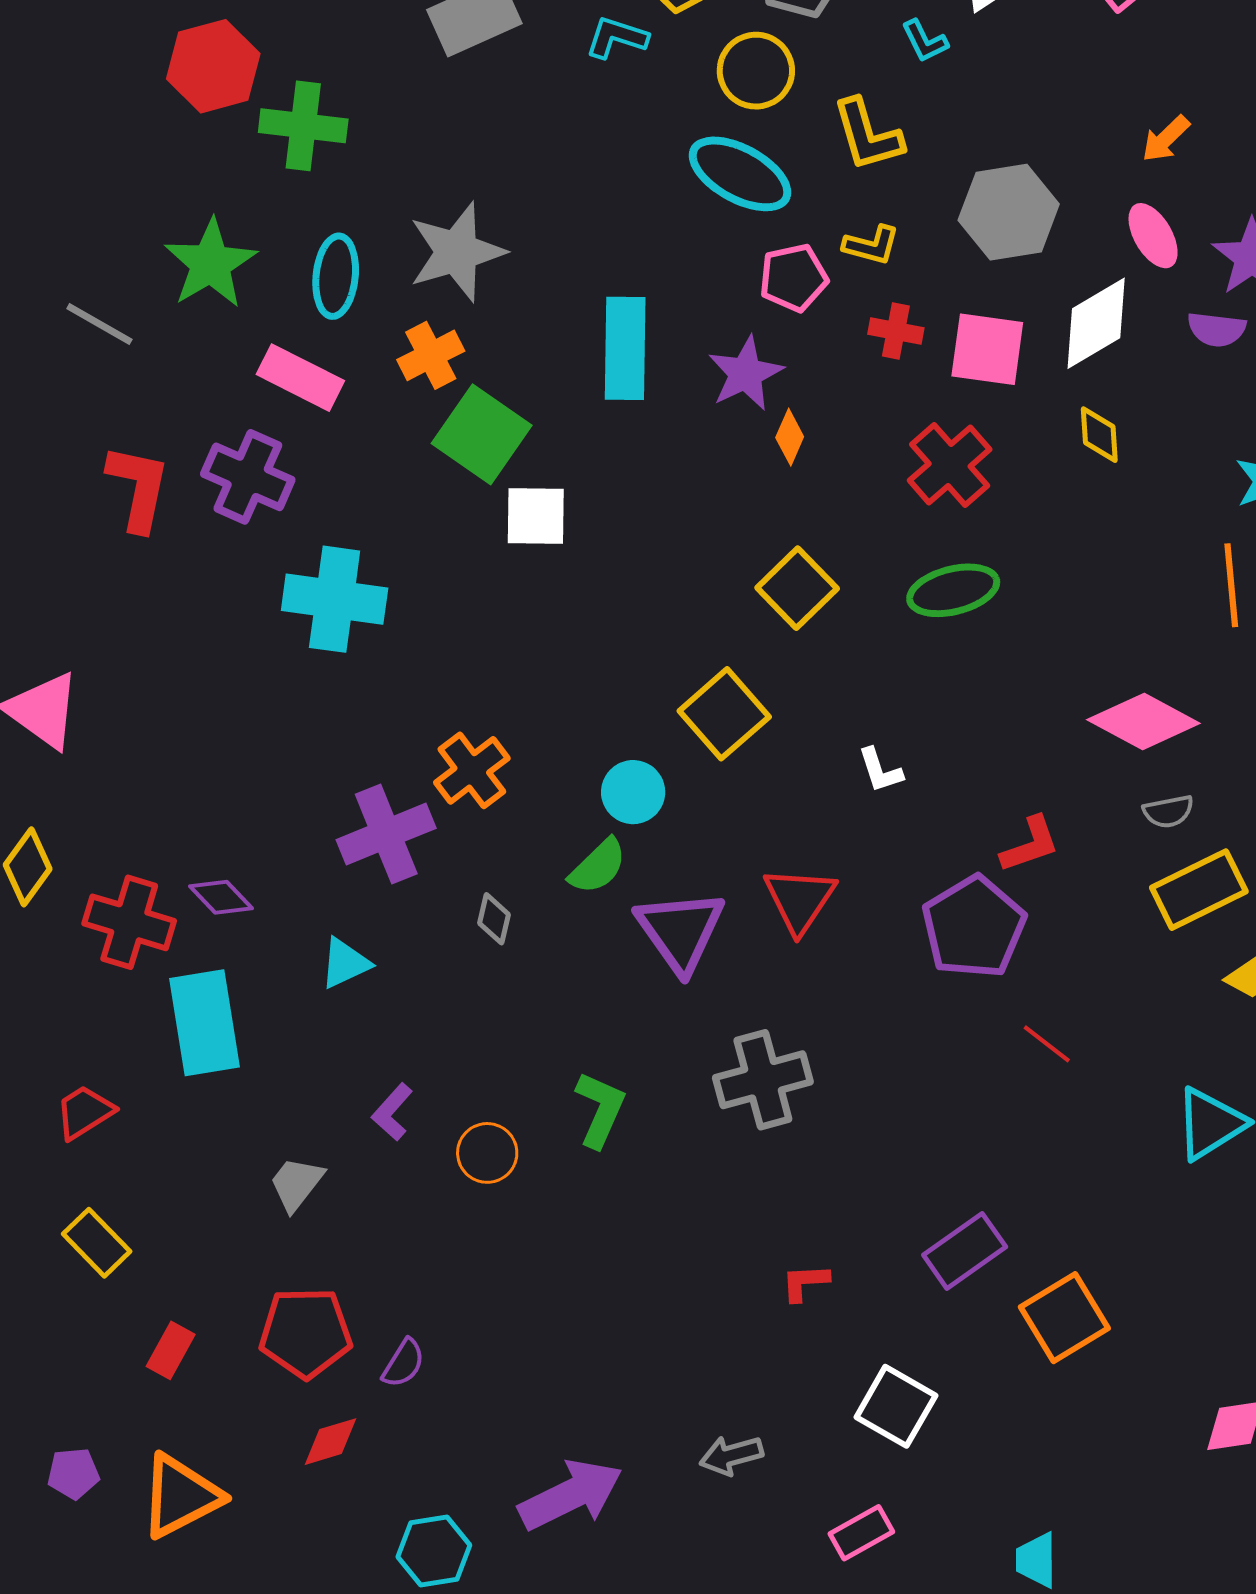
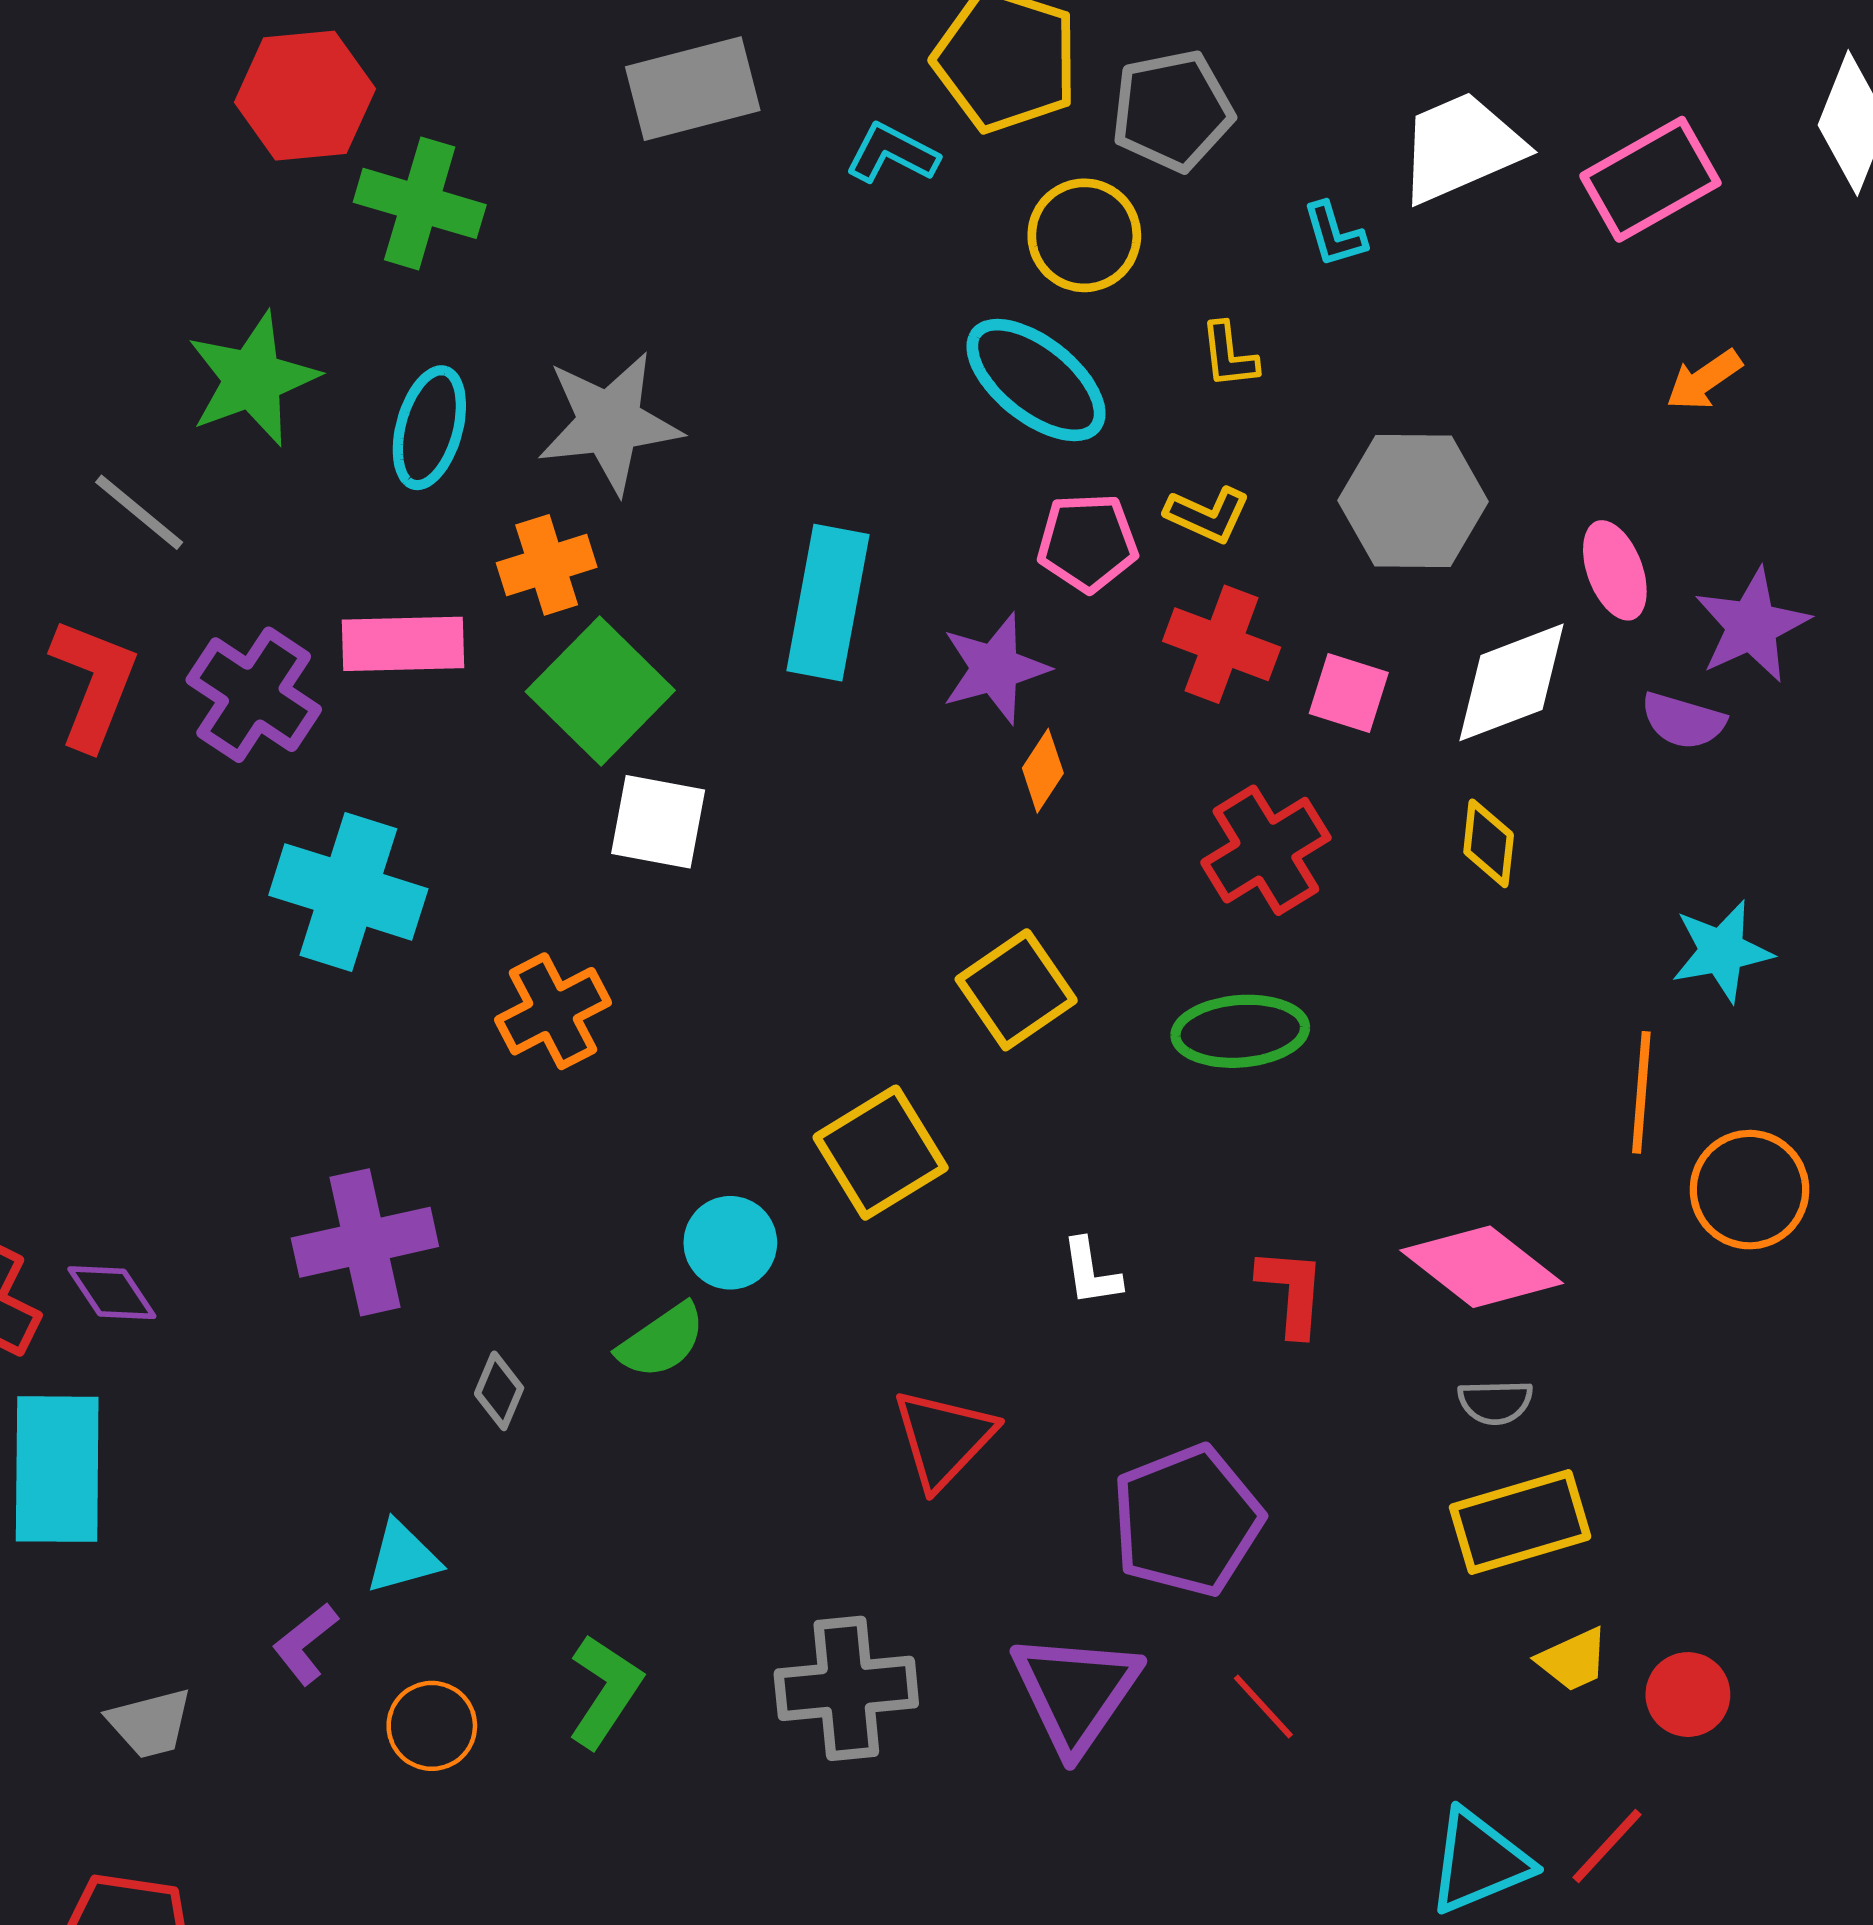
yellow L-shape: (867, 135) -> (1229, 355), size x0.6
orange arrow: (1166, 139) -> (1704, 380), moved
gray line: (99, 324) -> (139, 512), moved
red cross: (896, 331) -> (1222, 644), size x1.4
pink square: (987, 349) -> (1349, 693), size x0.7
pink rectangle: (300, 378) -> (403, 644), moved, turned -38
orange cross: (472, 770) -> (553, 1011), moved
red L-shape: (1030, 845) -> (1292, 1292), moved, turned -76
purple triangle: (680, 931) -> (1076, 1692), moved
cyan triangle: (345, 963) -> (403, 1557), moved
gray trapezoid: (296, 1184) -> (150, 1723), turned -152

